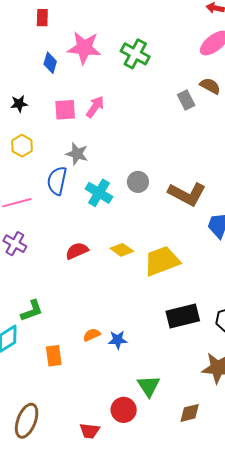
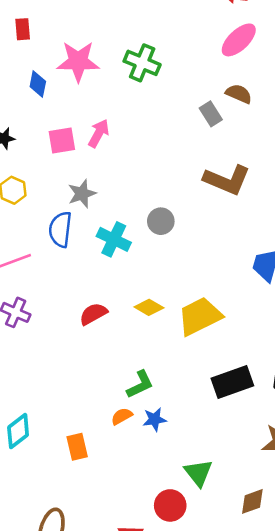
gray star: (77, 154) -> (82, 194), turned -30
brown L-shape: (187, 194) -> (227, 180), moved
green L-shape: (32, 311) -> (140, 384), moved

